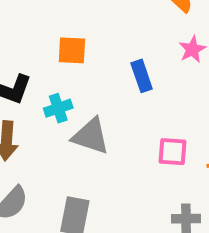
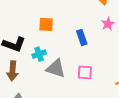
pink square: (172, 152) -> (85, 72), moved

